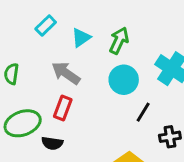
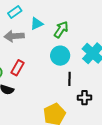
gray arrow: (66, 73) -> (14, 36), moved, turned -48
black line: (143, 112) -> (70, 79), turned -40

